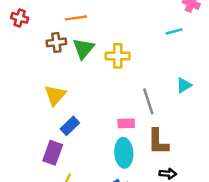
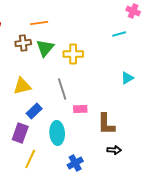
yellow triangle: (55, 95) -> (22, 86), turned 36
gray line: (148, 101) -> (62, 89), moved
cyan ellipse: (124, 153) -> (57, 133), moved

